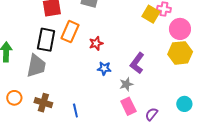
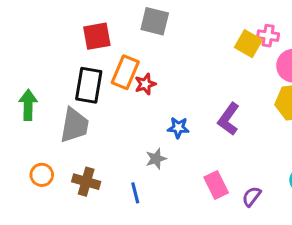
red star: (96, 43) -> (145, 84), moved
gray star: (126, 84) -> (156, 159), moved

